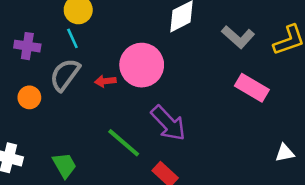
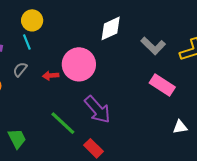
gray semicircle: (65, 75) -> (20, 69), size x0.6
white triangle: (285, 153) -> (180, 127), moved

